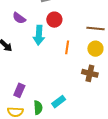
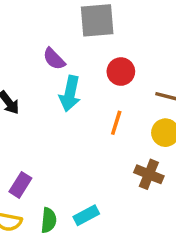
purple semicircle: (19, 18) -> (54, 59), moved
red circle: (54, 20) -> (121, 72), moved

